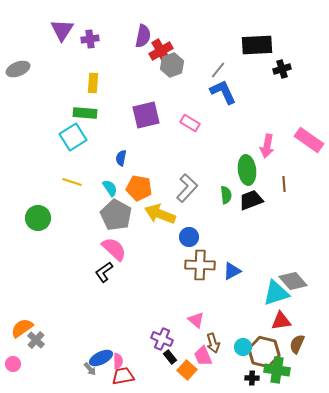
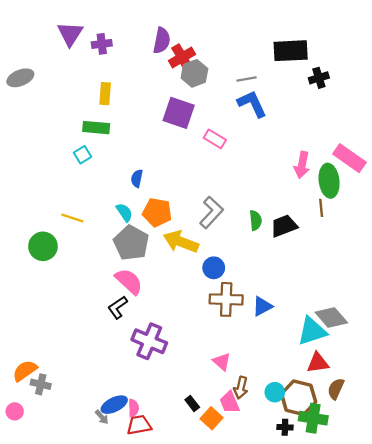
gray line: (218, 70) -> (246, 79), turned 42
purple square: (146, 115) -> (179, 113), moved, turned 32
cyan square: (73, 137) -> (83, 155), size x0.6
green ellipse: (247, 170) -> (329, 181), moved
yellow line: (72, 182) -> (72, 218), moved
purple cross: (162, 339) -> (149, 341), moved, size x1.4
gray cross: (36, 340) -> (41, 384), turned -30
brown arrow: (213, 343) -> (241, 388), turned 30

